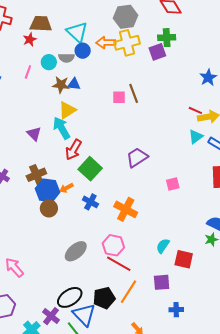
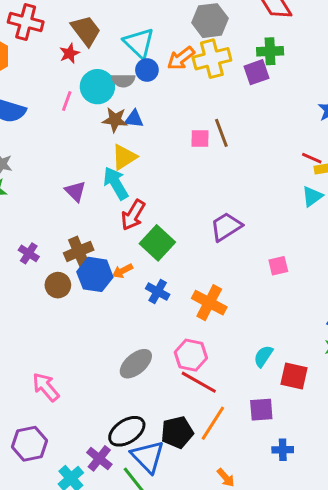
brown trapezoid: (41, 24) -> (86, 31), turned 50
orange arrow: (106, 43) -> (181, 58), turned -36
cyan circle: (49, 62) -> (97, 87), size x1.5
brown circle: (49, 208) -> (58, 285), moved

